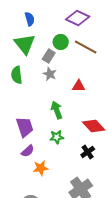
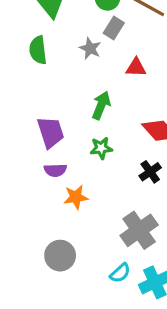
gray rectangle: (49, 56) -> (114, 28), moved
green arrow: (57, 110) -> (101, 105), turned 42
purple semicircle: (28, 151) -> (55, 170), turned 40

